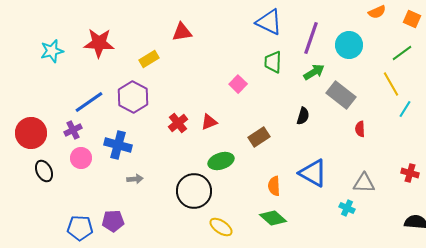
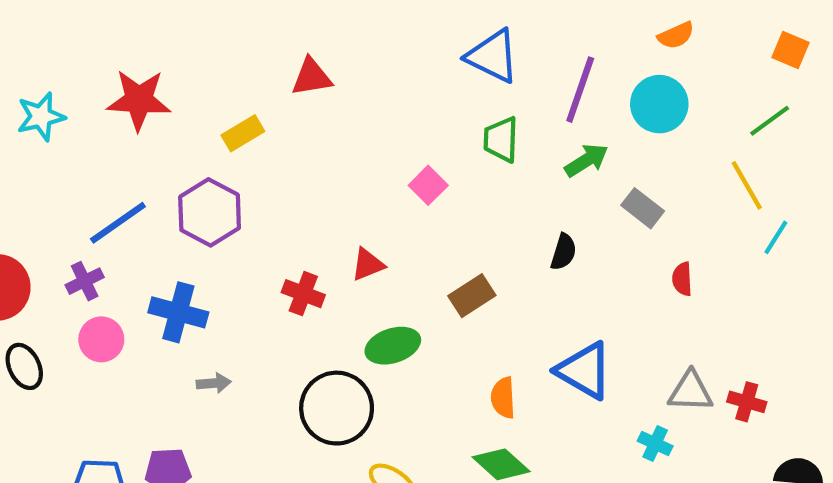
orange semicircle: (377, 12) -> (676, 35), moved
gray rectangle: (341, 95) -> (643, 208), size x0.7
red cross: (178, 123) -> (303, 294), moved, turned -30
red cross: (410, 173) -> (747, 402), moved

